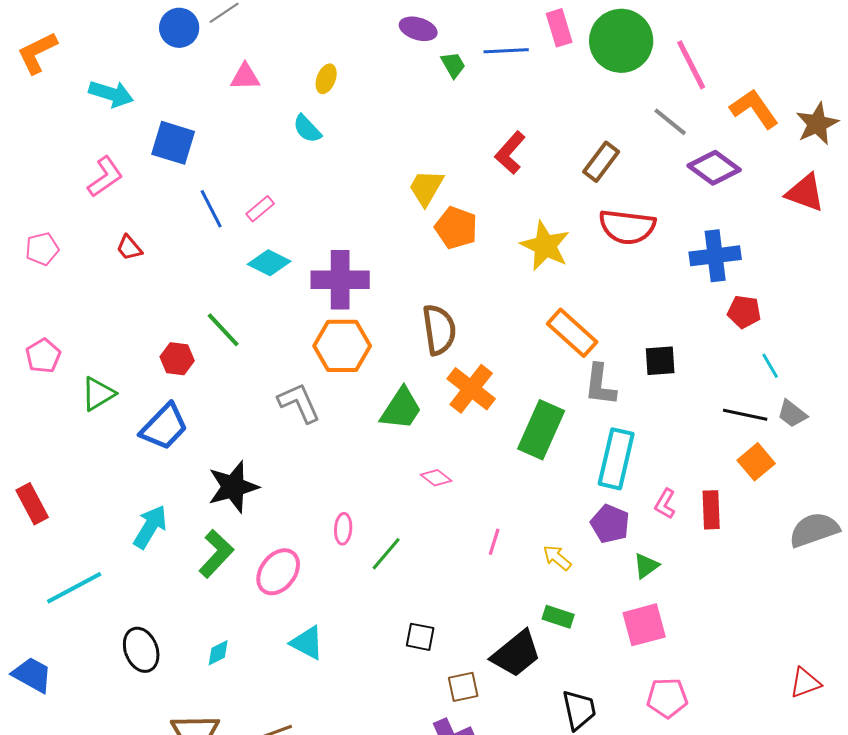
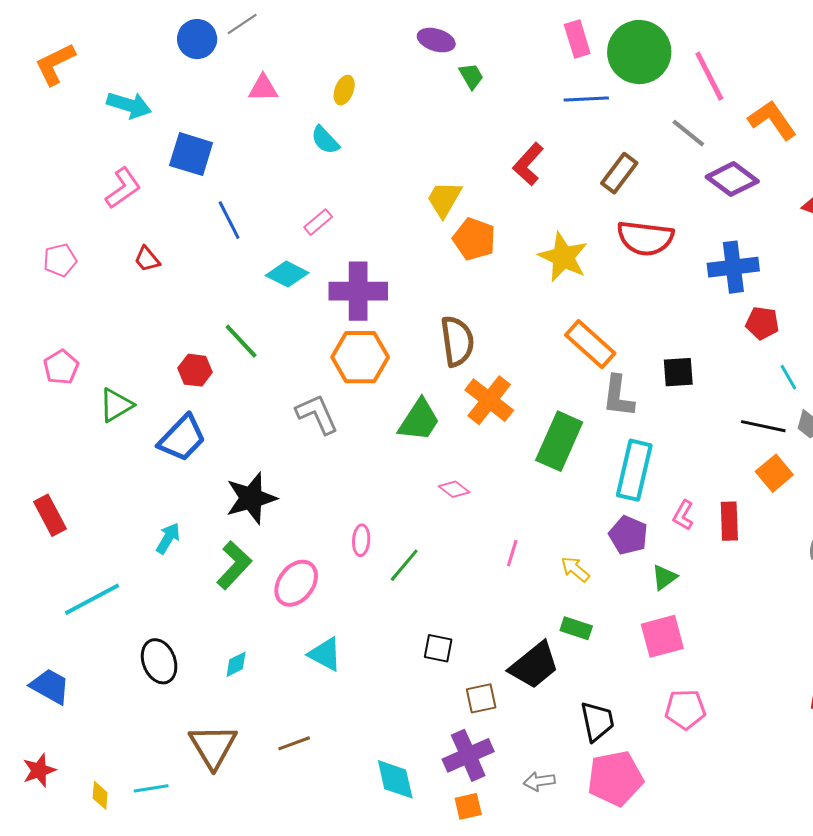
blue line: (506, 51) -> (586, 99), moved
pink rectangle: (260, 209) -> (318, 222), moved
cyan arrow: (150, 527) -> (168, 538), size x0.7

